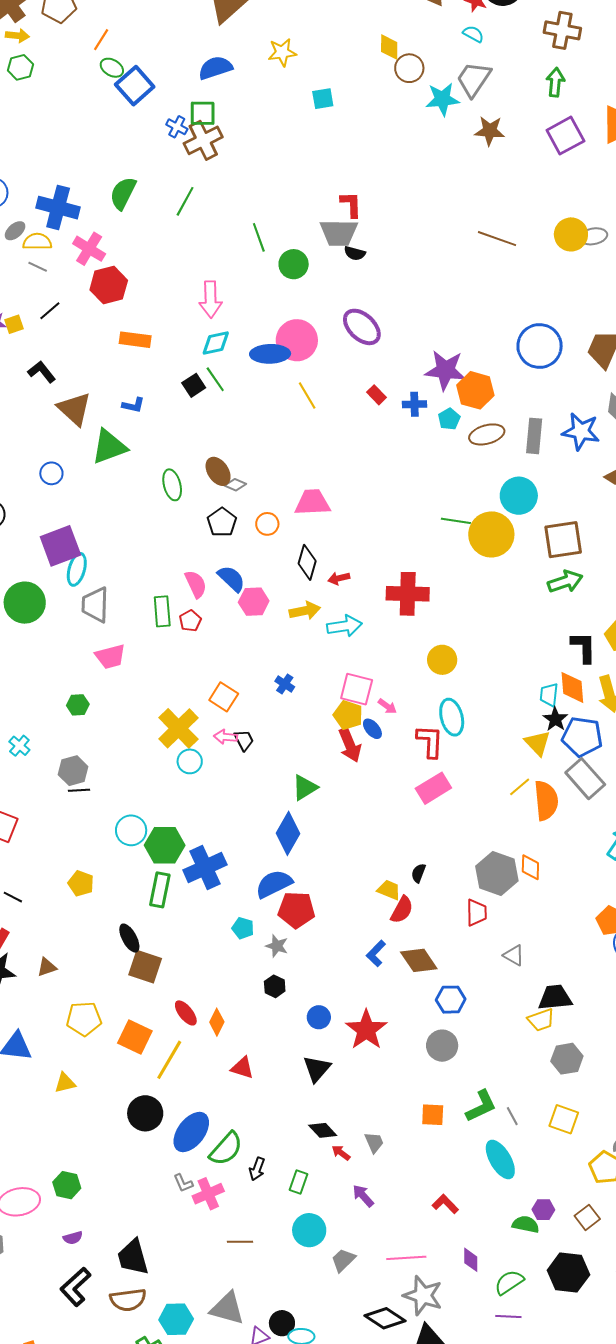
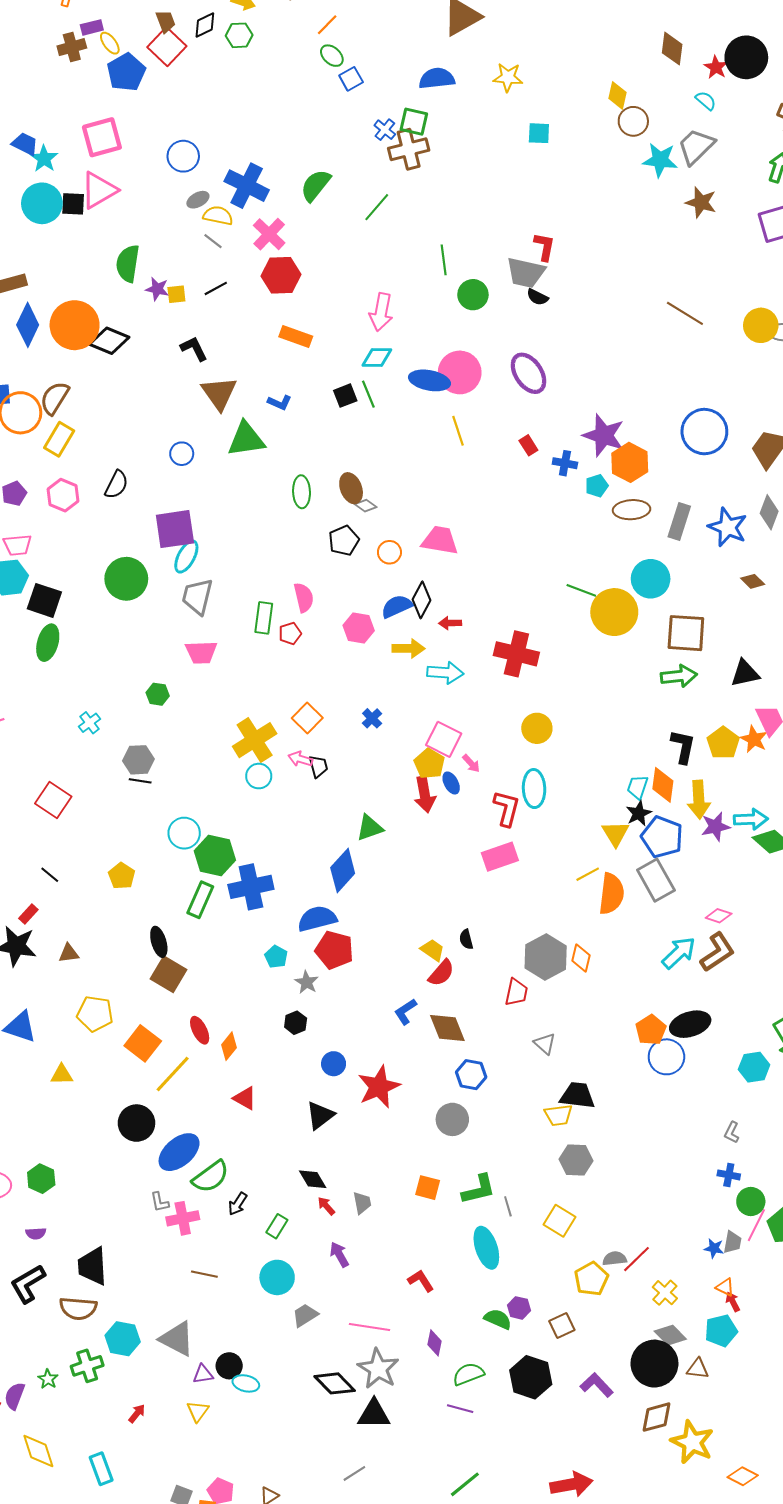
blue square: (135, 86) -> (351, 79), size x0.6
blue semicircle: (231, 579) -> (397, 606), moved, turned -80
black semicircle: (418, 873) -> (466, 939), turned -48

